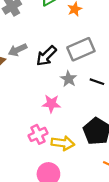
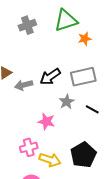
gray arrow: (18, 50) -> (24, 85), moved

